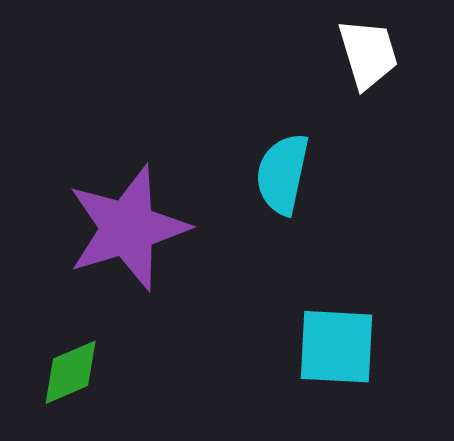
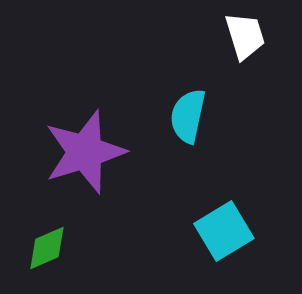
cyan square: (337, 347) -> (224, 231), turned -34

